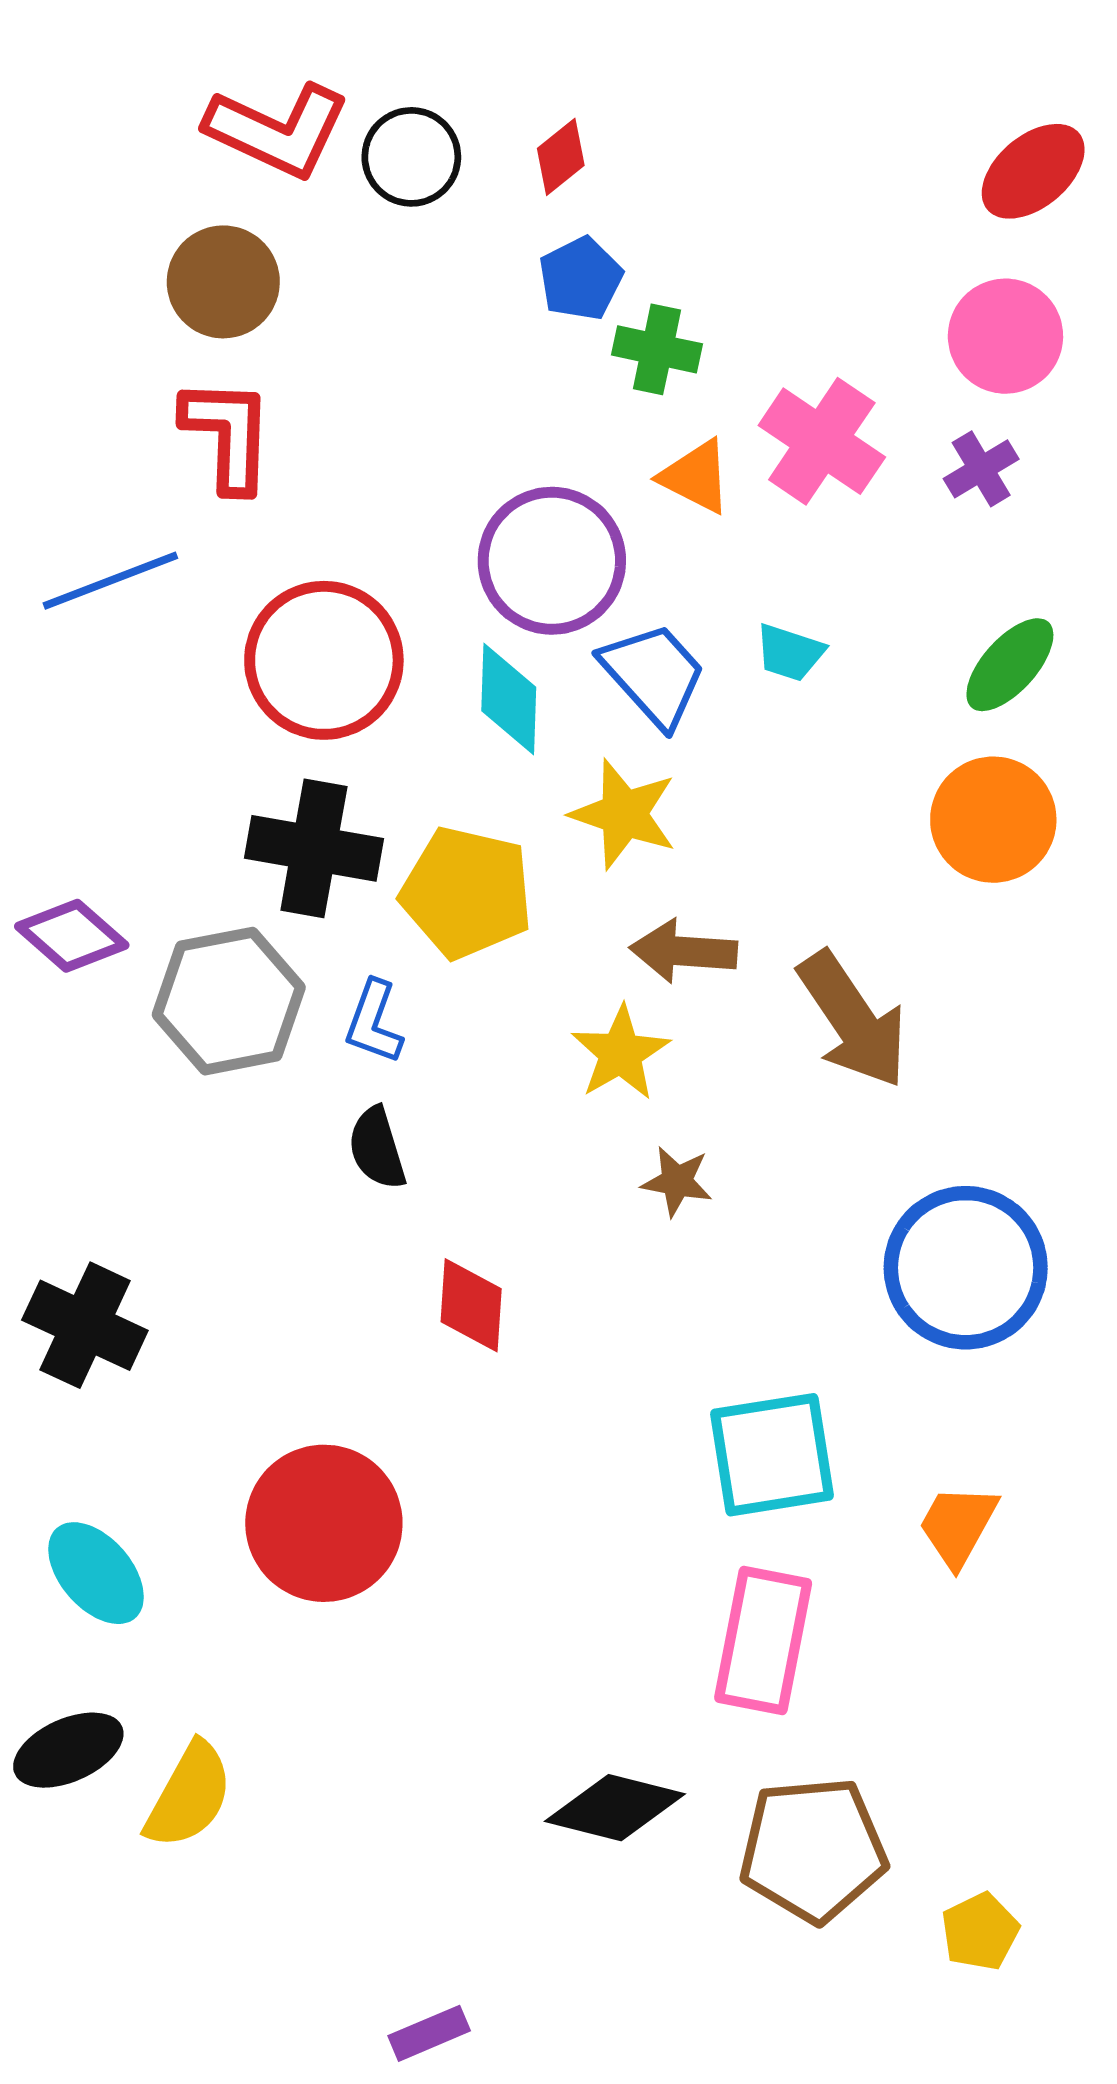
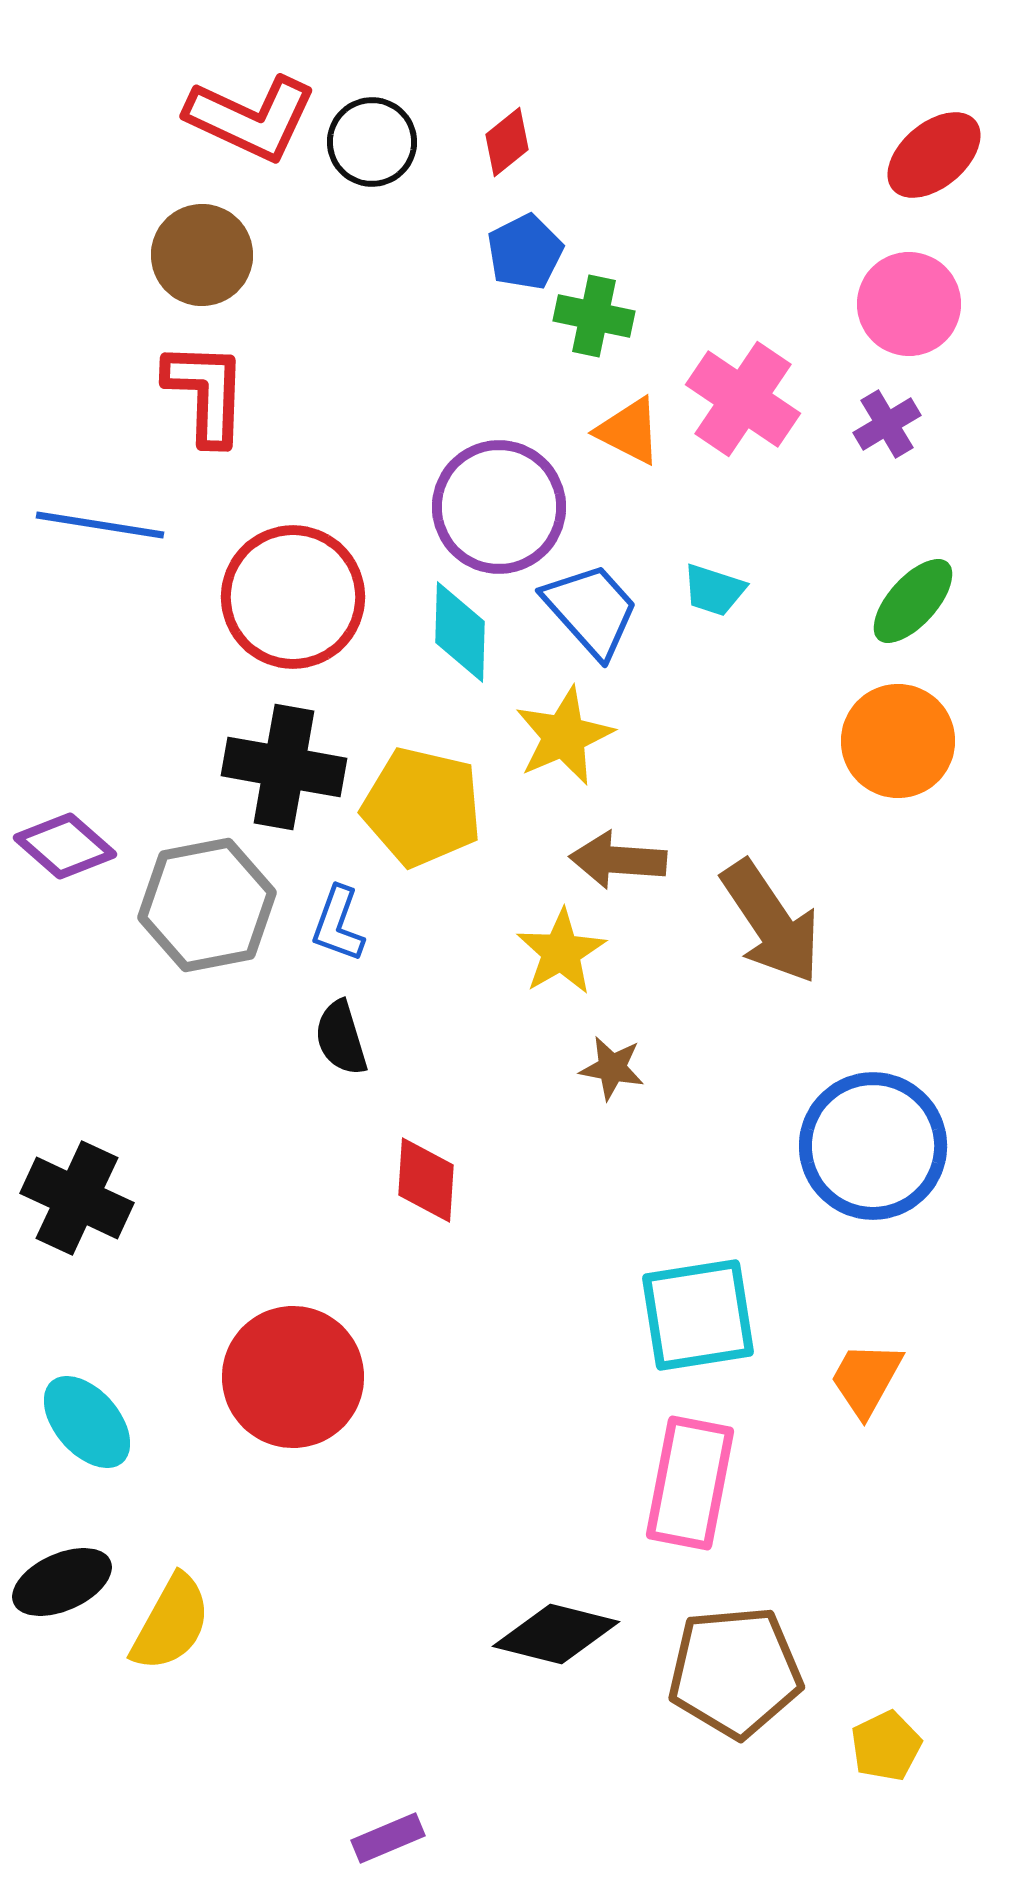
blue line: (110, 581) -> (100, 525), turned 30
yellow star: (624, 814) -> (564, 736), turned 30

